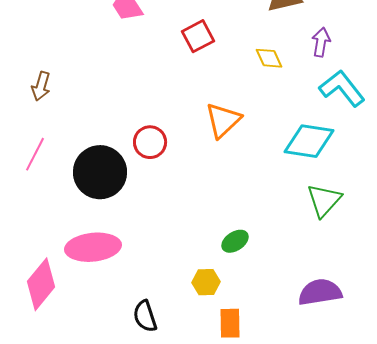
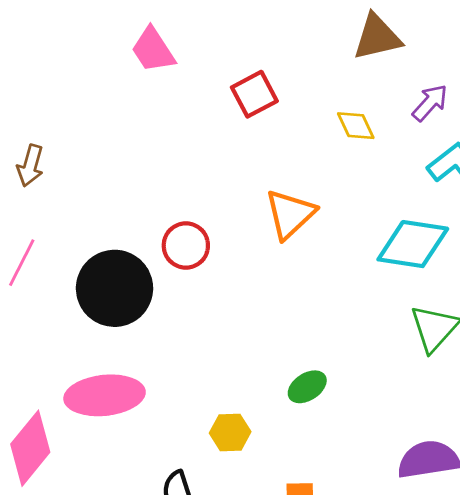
purple arrow: (321, 42) -> (430, 103), turned 32
yellow hexagon: (206, 282) -> (230, 432), moved

